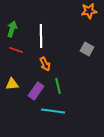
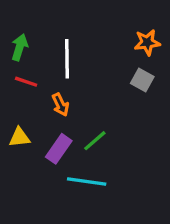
orange star: (89, 11) -> (147, 42), moved
orange arrow: (45, 64) -> (60, 105), moved
green line: (58, 86) -> (95, 141), turned 63

